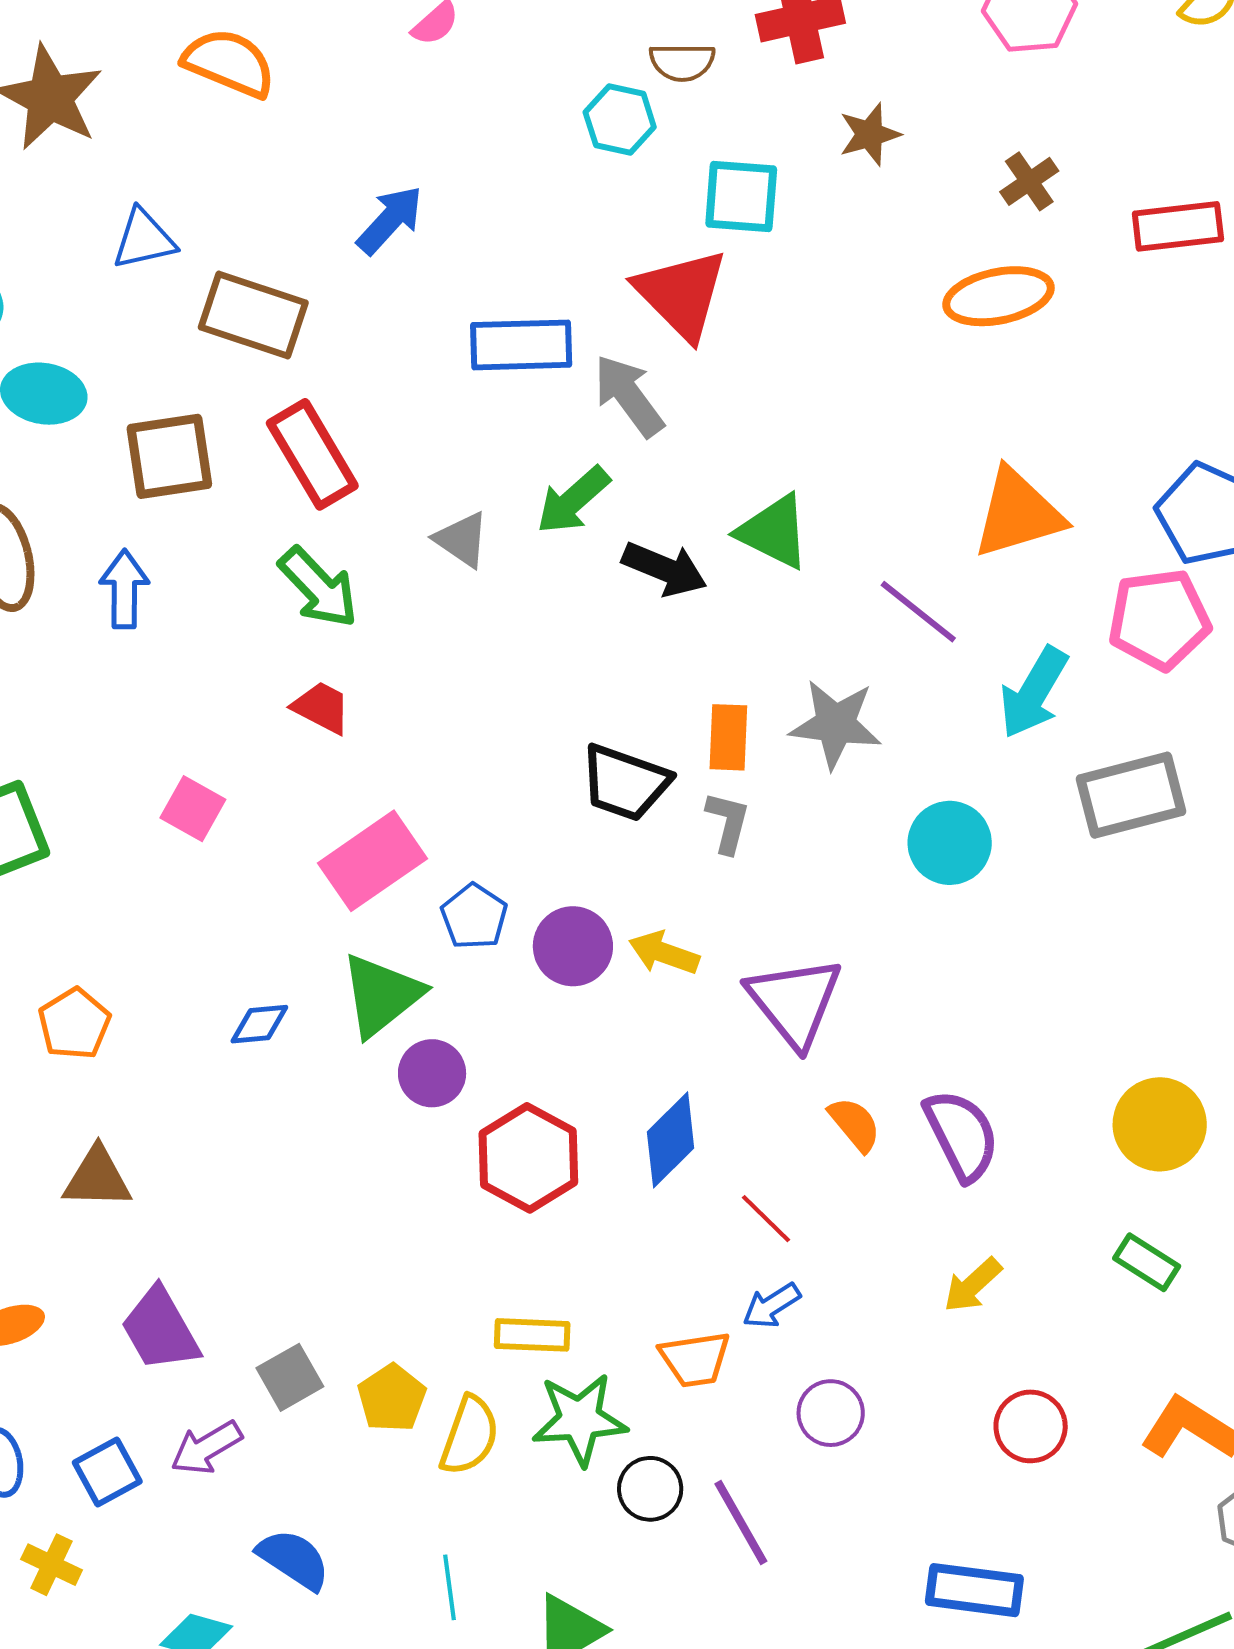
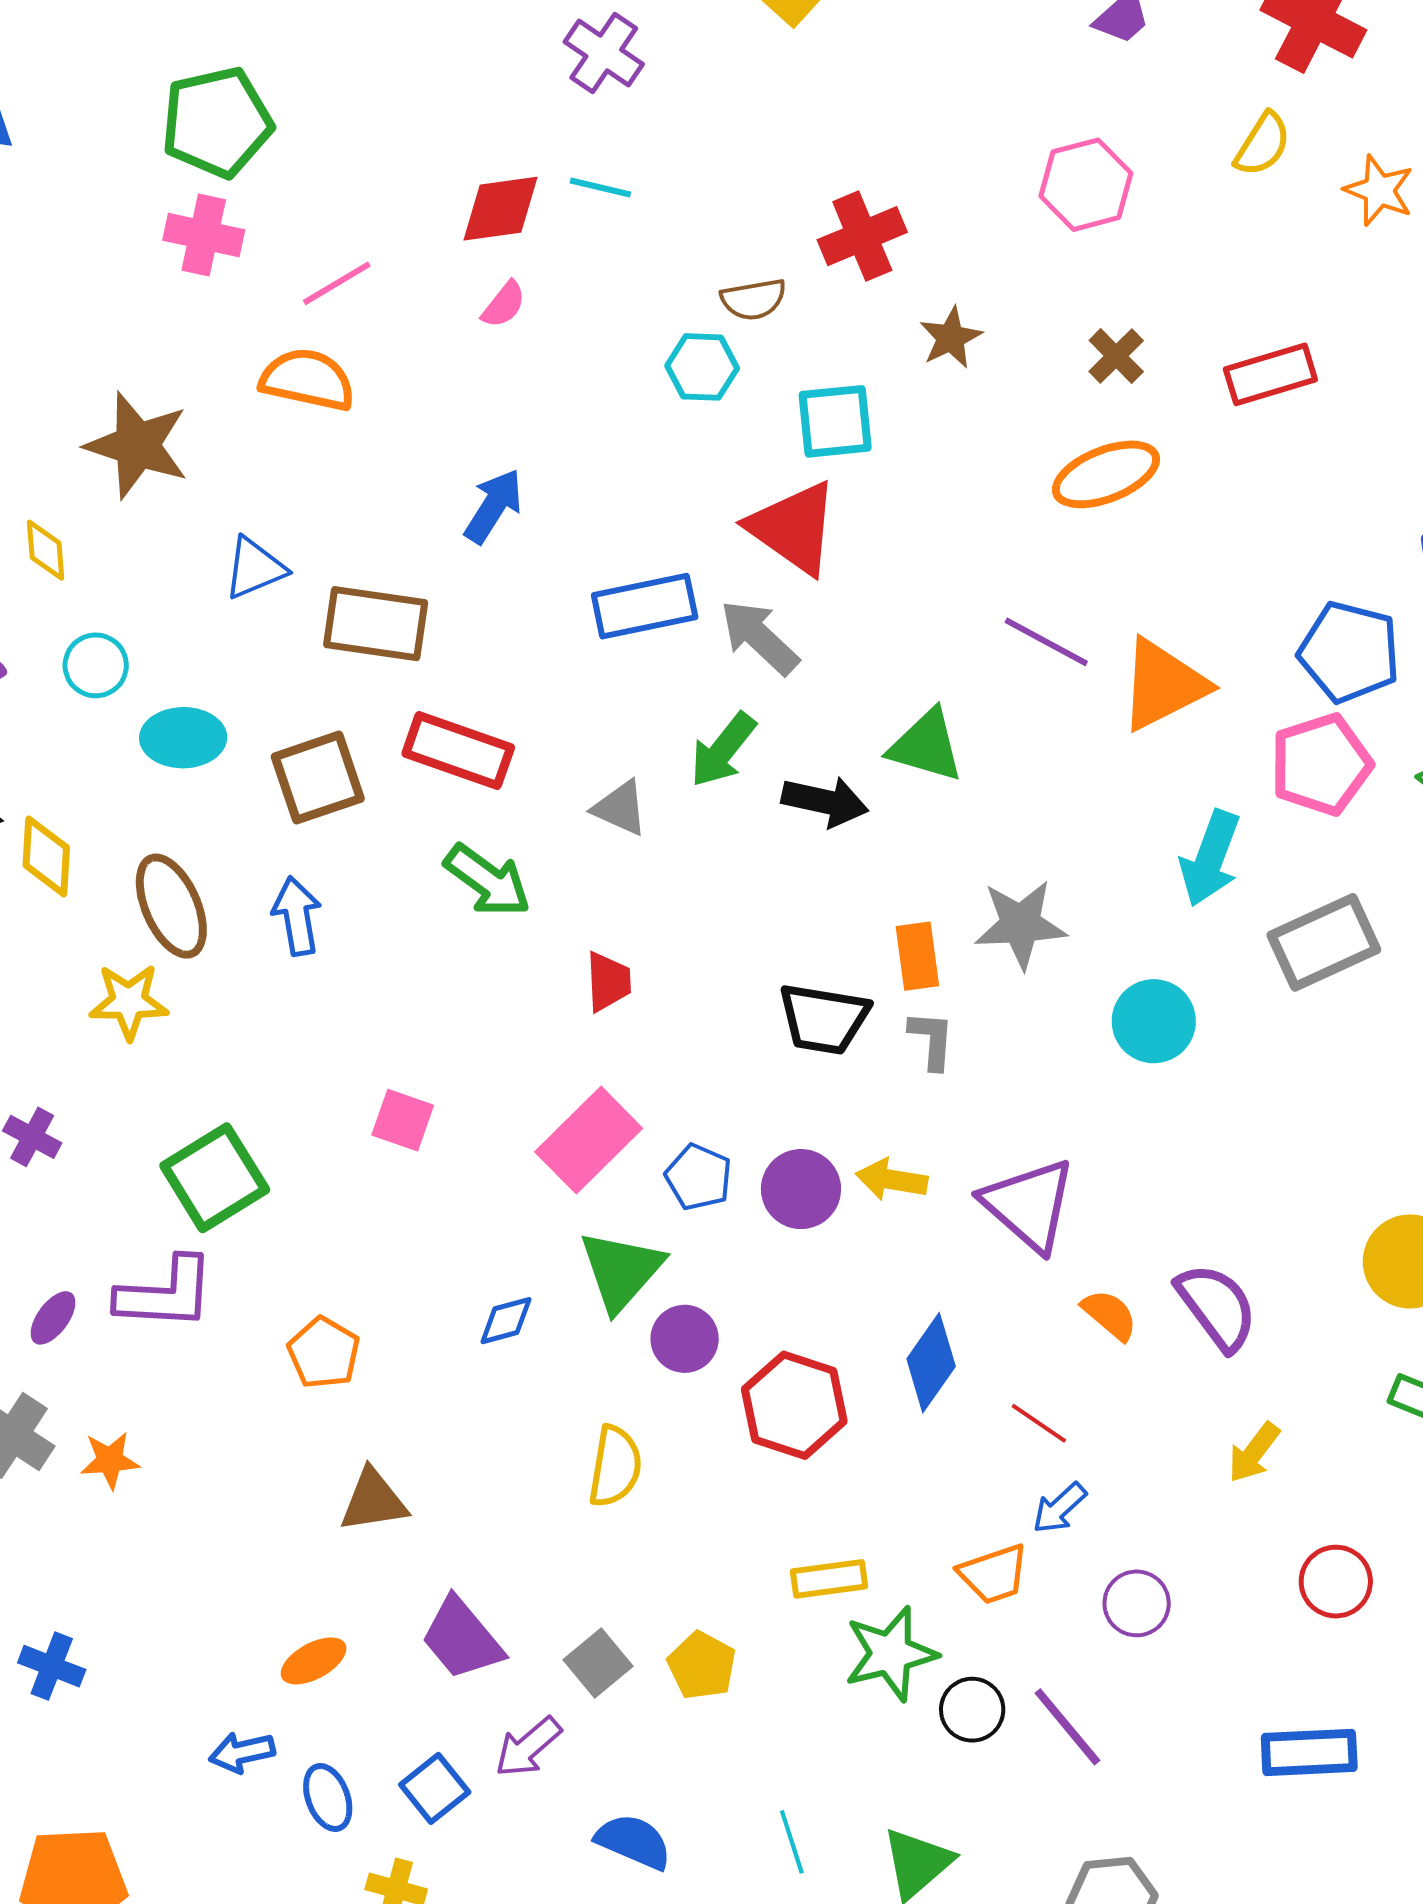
red rectangle: (312, 454) -> (458, 751), turned -30
purple line: (918, 612) -> (1046, 642), moved
red trapezoid: (322, 708) -> (608, 982), moved, turned 70
yellow semicircle: (469, 1436) -> (615, 1466), moved

